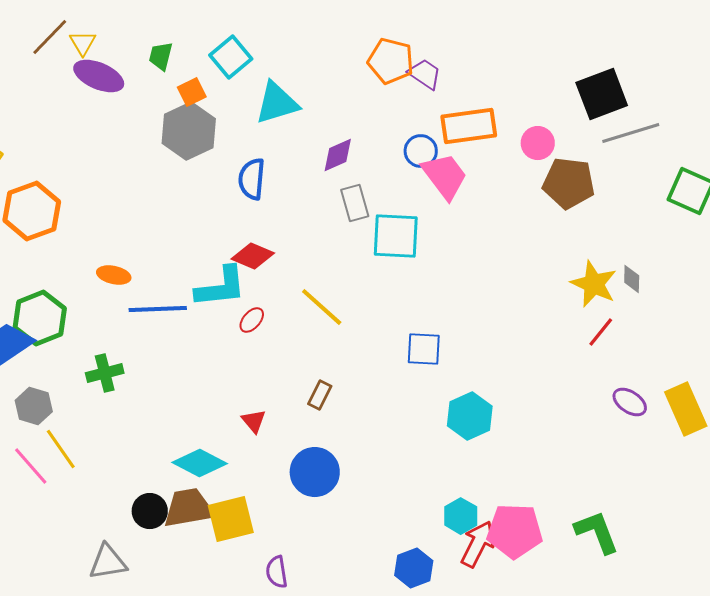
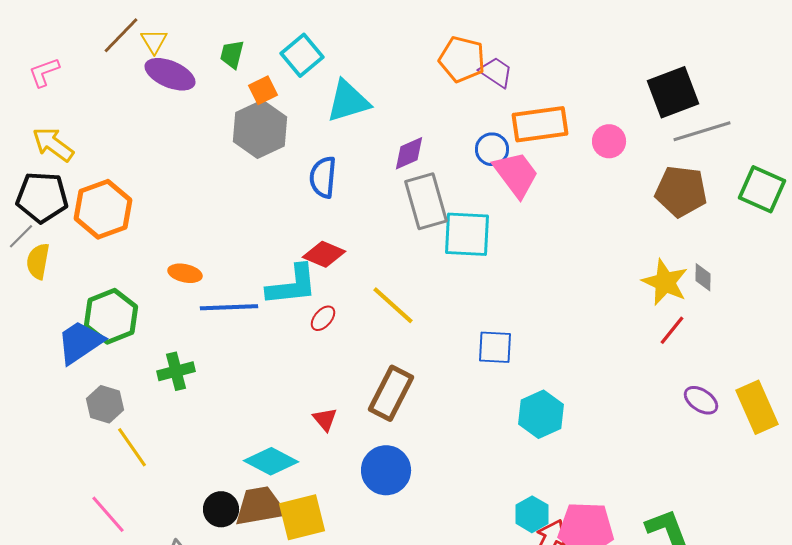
brown pentagon: (569, 183) -> (681, 191), moved
gray rectangle: (355, 203) -> (426, 201), size x1.5
brown rectangle: (320, 395) -> (391, 393), size x1.8
pink line: (31, 466) -> (108, 514), moved

